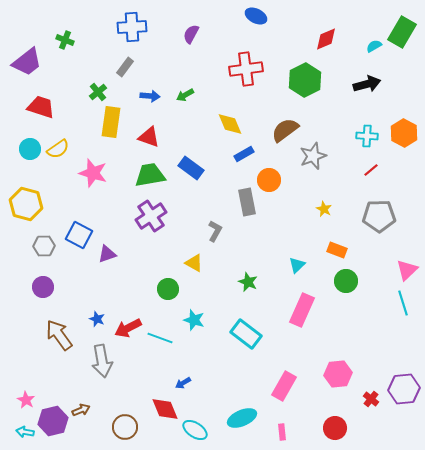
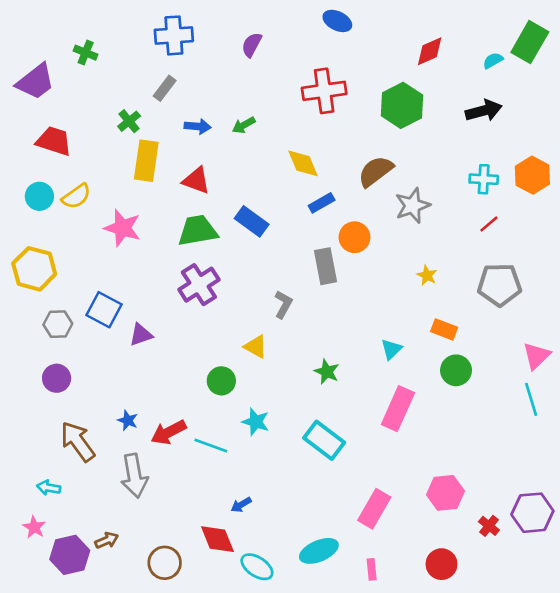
cyan arrow: (25, 432) -> (49, 488), moved

